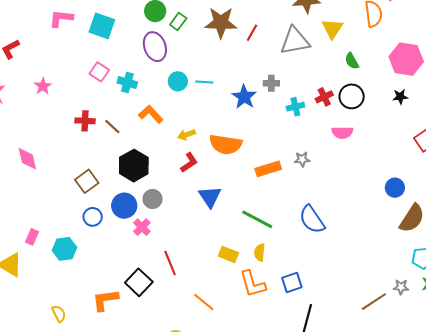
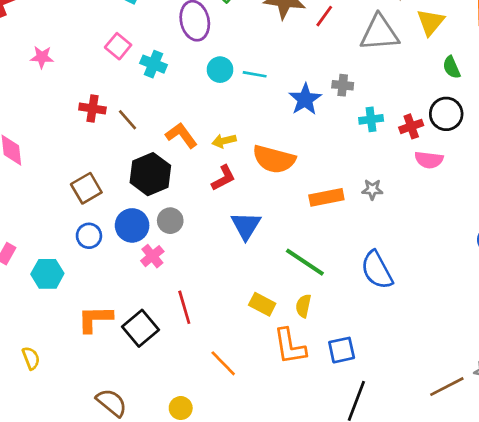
pink star: (43, 86) -> (42, 57), turned 30
red cross: (324, 97) -> (411, 126), moved
orange L-shape: (151, 114) -> (181, 135), moved
orange L-shape: (105, 300) -> (95, 319), moved

